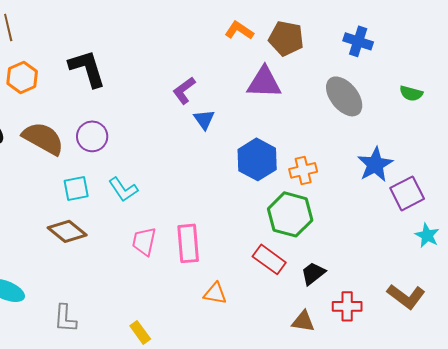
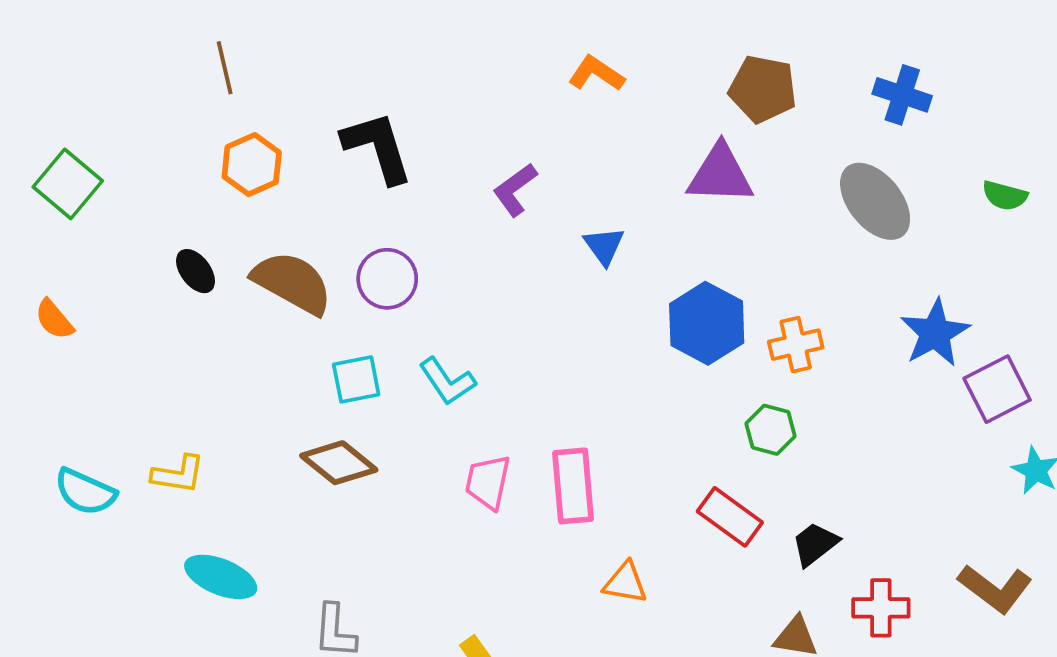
orange L-shape: (239, 30) -> (596, 74), moved
purple L-shape: (184, 90) -> (515, 190), moved
green hexagon: (290, 214) -> (771, 430), size x0.6

